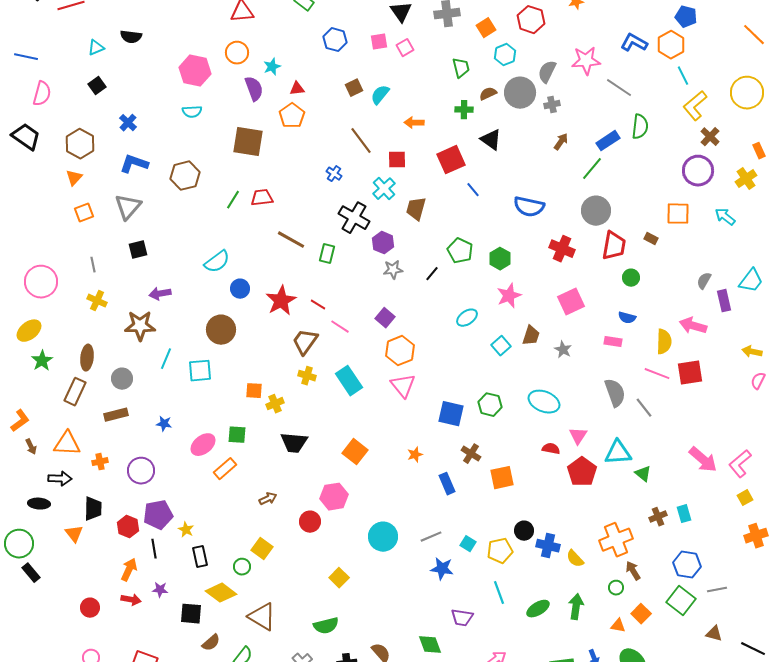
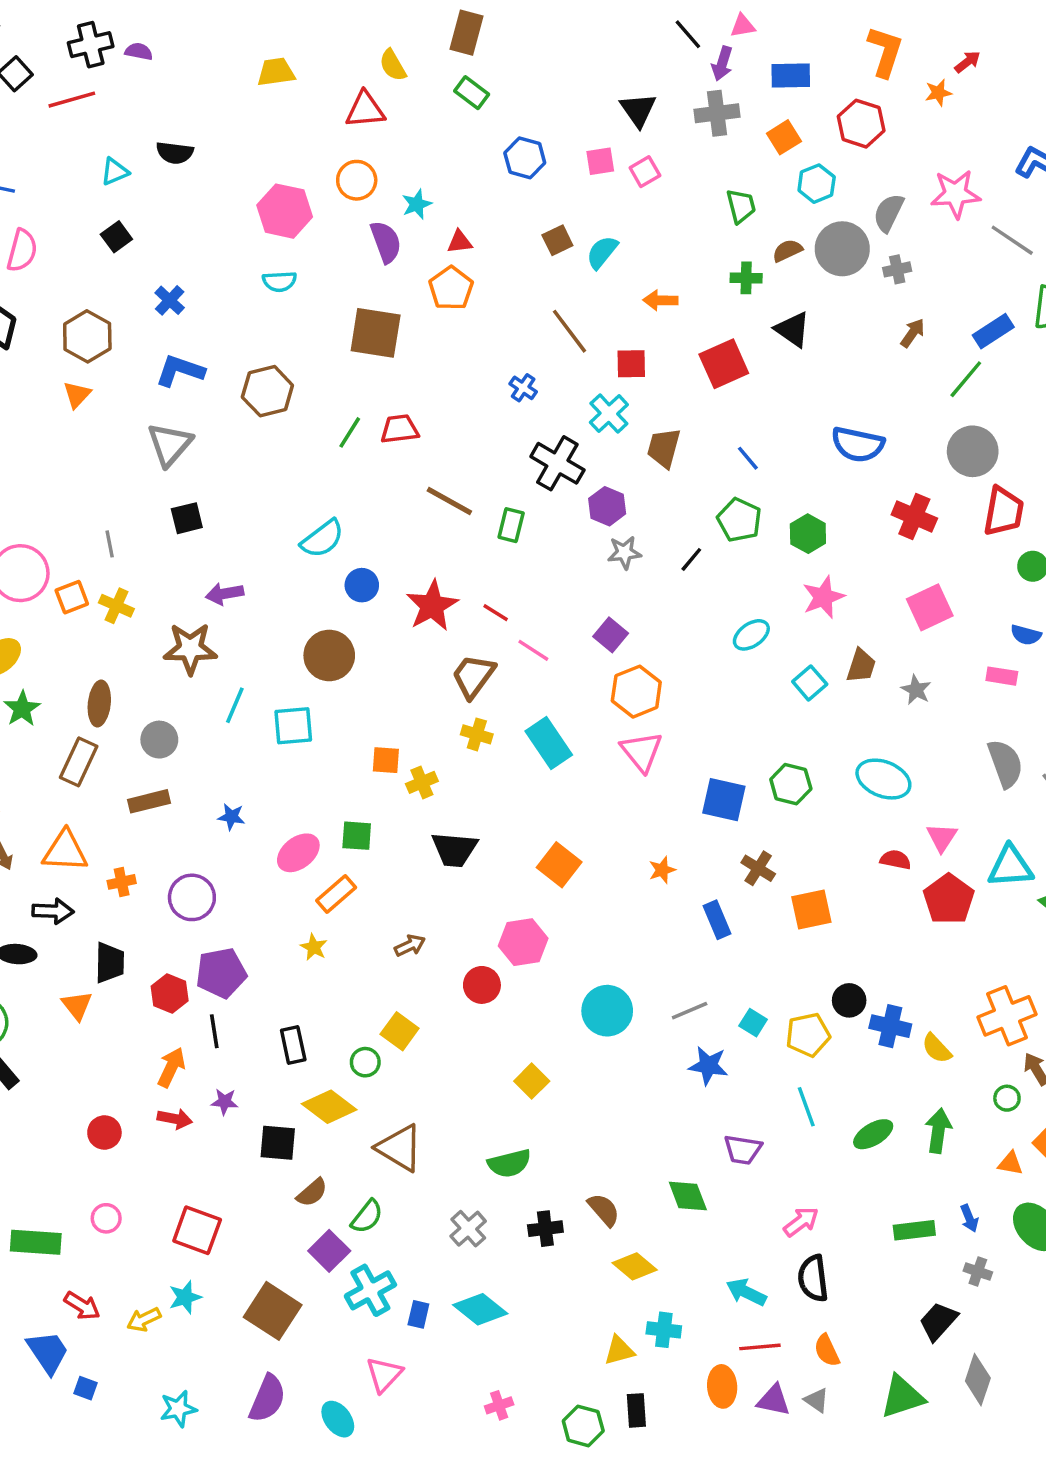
blue line: (473, 190) -> (748, 458), moved
orange square: (84, 213) -> (72, 597), moved
yellow star: (186, 530) -> (314, 947), moved

